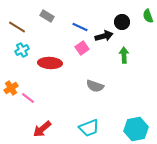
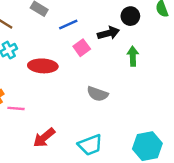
blue line: (80, 27) -> (68, 25), moved, turned -49
pink line: (28, 98) -> (16, 108), turned -32
red arrow: (42, 129) -> (44, 138), moved

